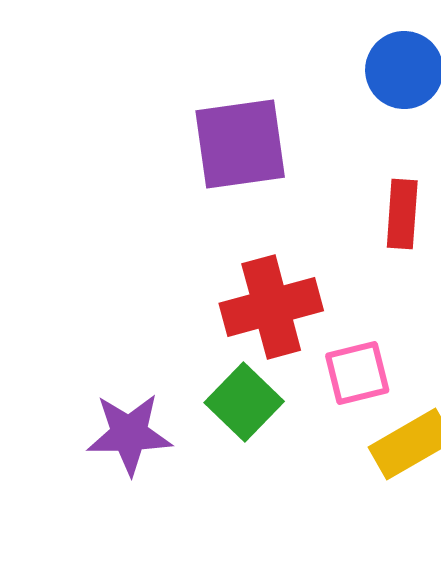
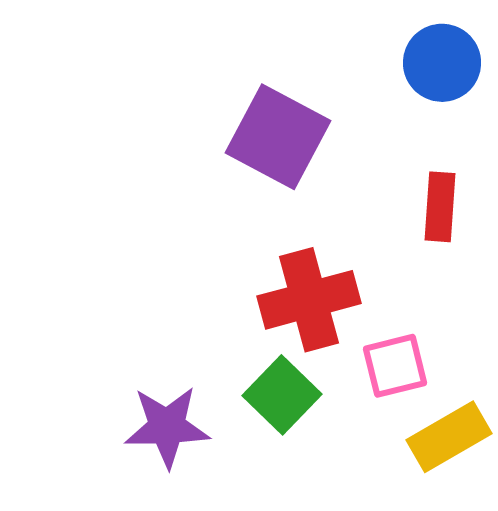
purple square: (240, 144) -> (278, 137), turned 36

